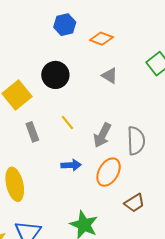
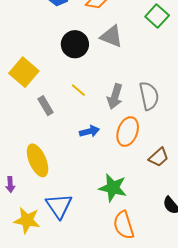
black circle: (55, 75) -> (75, 44), moved
gray triangle: (110, 76) -> (111, 36), size x1.4

